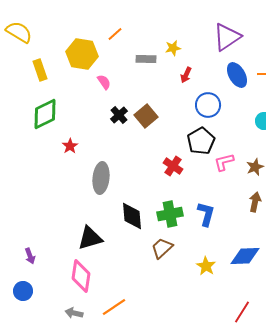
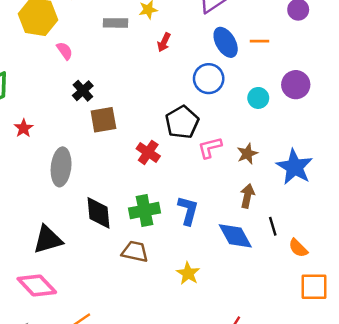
blue circle: (208, 105) -> (209, 79), moved
brown square: (146, 116) -> (103, 120), moved, turned 30
brown trapezoid: (162, 248) -> (135, 252), turned 55
blue diamond: (245, 256) -> (235, 236), moved, turned 64
pink diamond: (81, 276) -> (37, 285), turned -52

